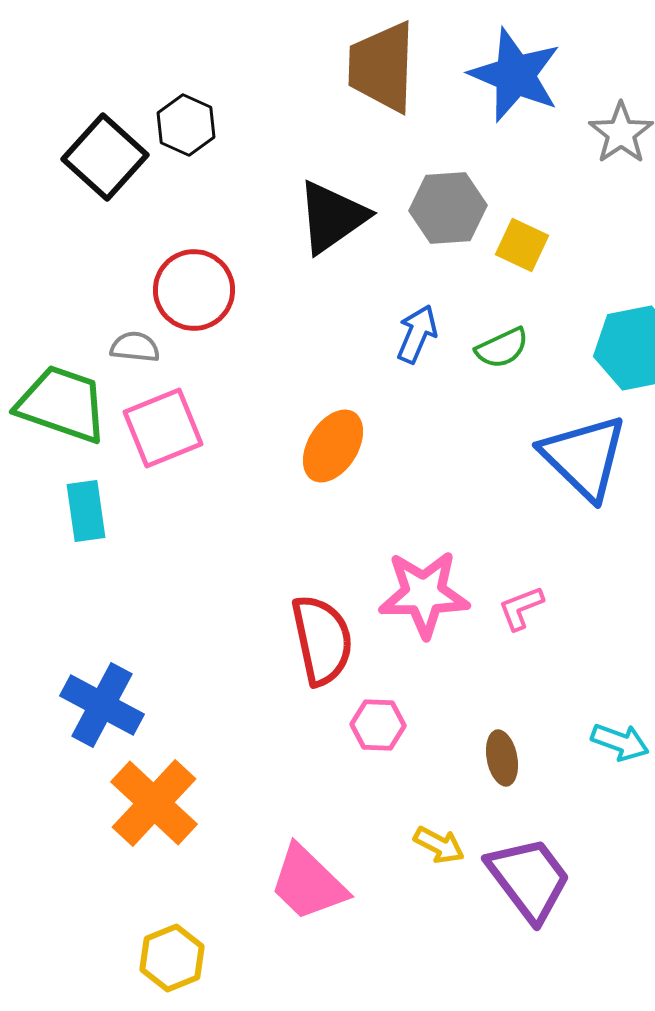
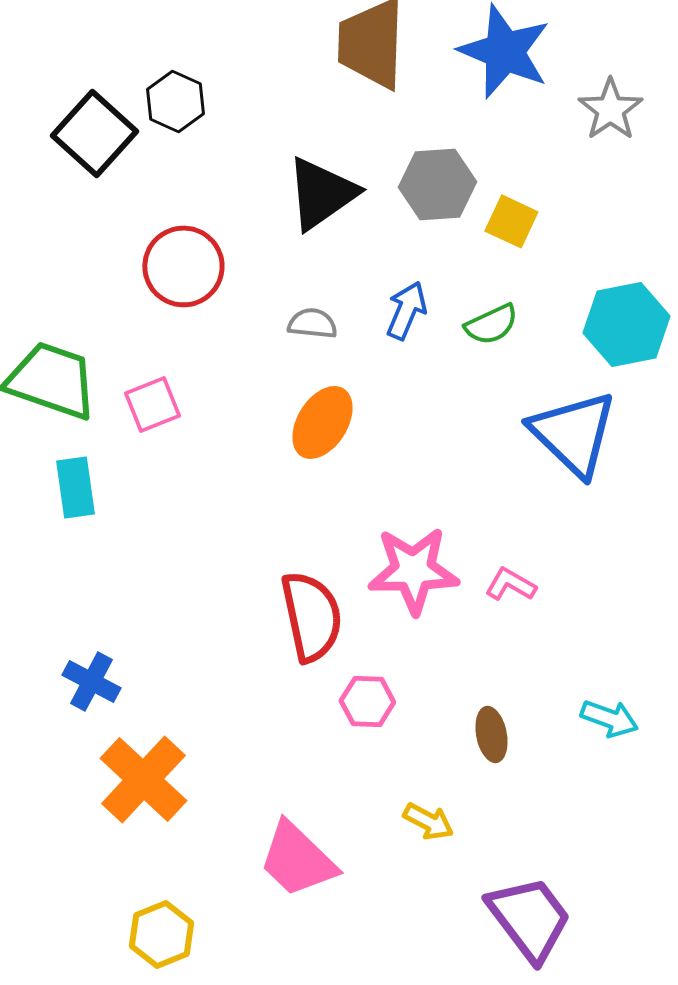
gray semicircle: (135, 347) -> (312, 323), moved
pink square: (163, 428) -> (152, 404), size x0.7
pink L-shape: (521, 608) -> (510, 584), turned 51
blue cross: (102, 705) -> (91, 681), size x0.7
purple trapezoid: (529, 879) -> (529, 918), moved

